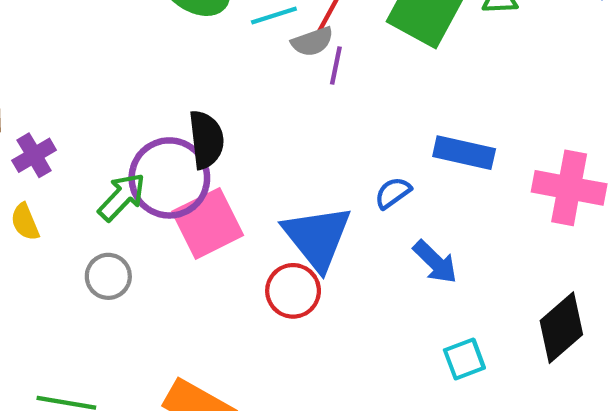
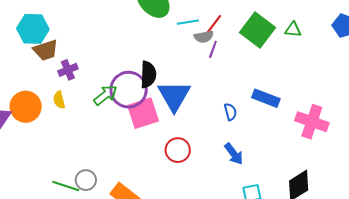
blue semicircle: (393, 193) -> (230, 112), turned 102
blue triangle: (317, 237) -> (174, 96), moved
blue arrow: (435, 262) -> (234, 154), moved
gray circle: (108, 276) -> (86, 180), moved

